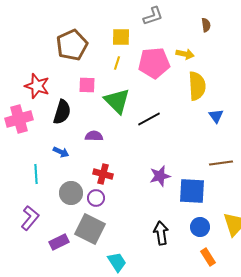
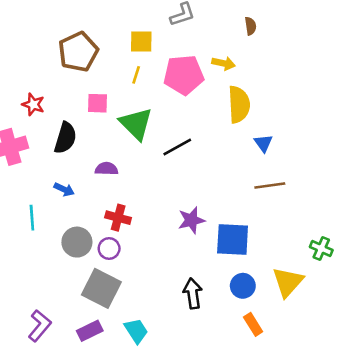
red star: (37, 86) -> (33, 104), size x0.7
brown line: (221, 163) -> (270, 185), moved
purple L-shape: (30, 218) -> (40, 326), moved
purple rectangle: (59, 242) -> (90, 331), moved

